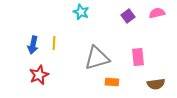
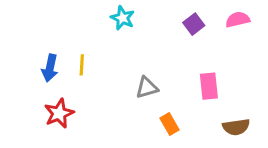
gray triangle: (97, 58) -> (147, 88), size x0.6
orange rectangle: (112, 82) -> (170, 124), turned 56

